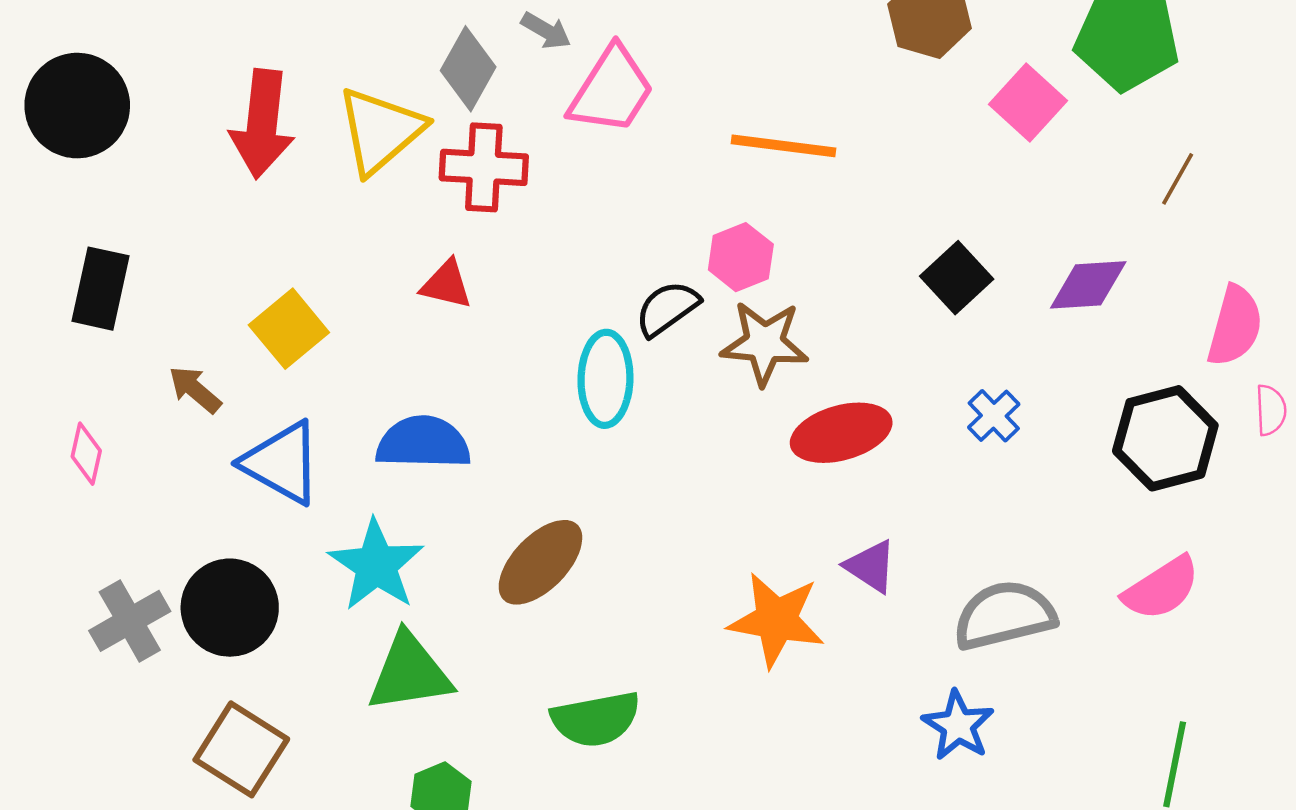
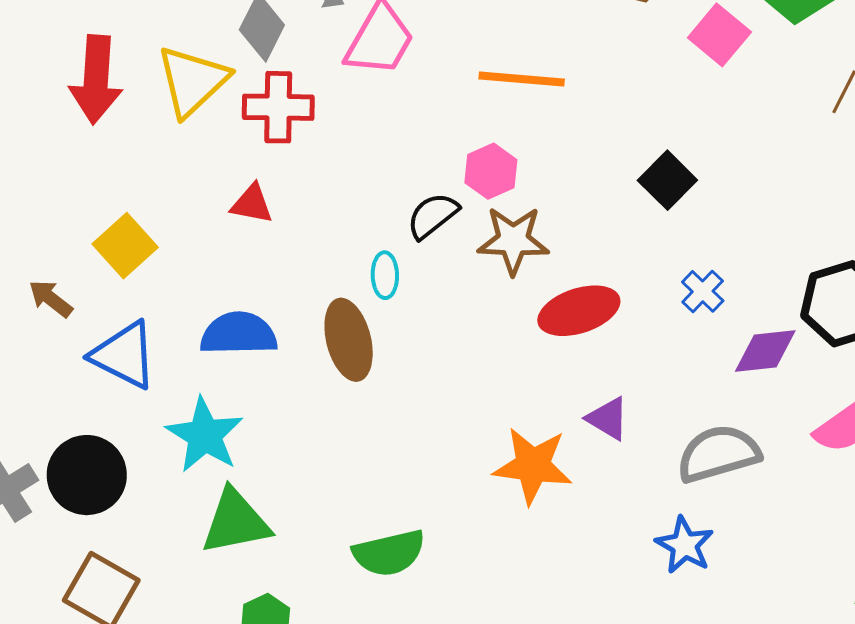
purple diamond: (1088, 285) -> (765, 351), moved
cyan ellipse: (605, 379) -> (385, 275), size x0.6
brown ellipse: (540, 562) -> (349, 340), moved, turned -56

